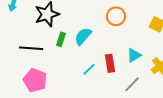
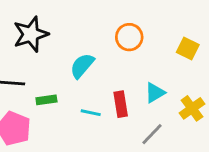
green rectangle: (61, 39) -> (46, 100), moved, turned 64
cyan line: (89, 69) -> (91, 113), turned 56

